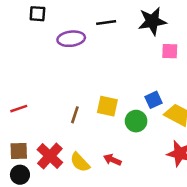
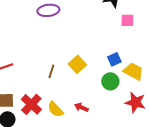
yellow square: (107, 106) -> (77, 64), turned 36
green circle: (136, 121) -> (110, 81), moved

